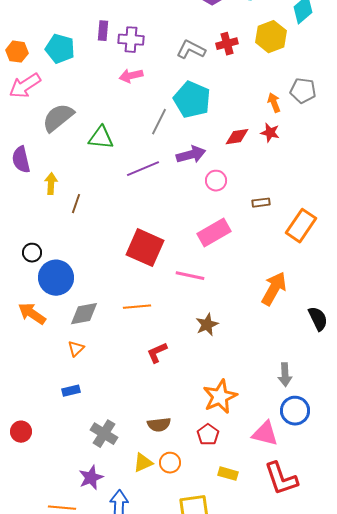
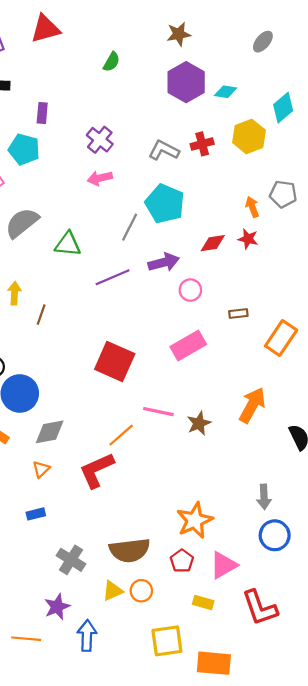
purple rectangle: (103, 31) -> (42, 113), moved
purple cross: (131, 40) -> (100, 140), turned 35
pink line: (190, 276) -> (158, 412), moved
orange line: (137, 307) -> (121, 435), moved, turned -36
brown star: (207, 325) -> (199, 423), moved
red L-shape: (157, 353) -> (97, 470), moved, size x1.6
brown semicircle: (159, 425) -> (130, 550), size x1.6
pink triangle: (265, 434) -> (223, 565), moved, turned -44

